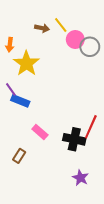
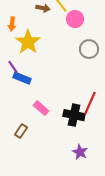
gray circle: (90, 47) -> (89, 49), moved

